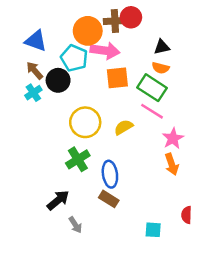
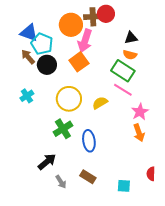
pink arrow: (105, 51) -> (85, 41), turned 100
cyan pentagon: (74, 58) -> (42, 44), moved
orange square: (117, 78) -> (79, 62), moved, turned -30
cyan cross: (33, 93) -> (27, 96), moved
brown rectangle: (109, 199) -> (88, 177), moved

